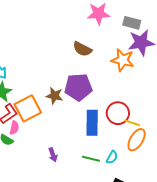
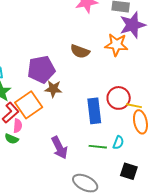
brown semicircle: (82, 49) -> (80, 51), moved
purple pentagon: (78, 87) -> (41, 69), moved
orange ellipse: (137, 140) -> (140, 122), turned -35
purple arrow: (53, 155) -> (59, 148), size x1.6

